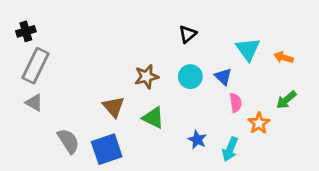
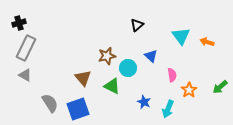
cyan circle: (190, 77) -> (128, 68), moved
blue triangle: (223, 77) -> (151, 56), moved
green arrow: (286, 100) -> (220, 87), moved

